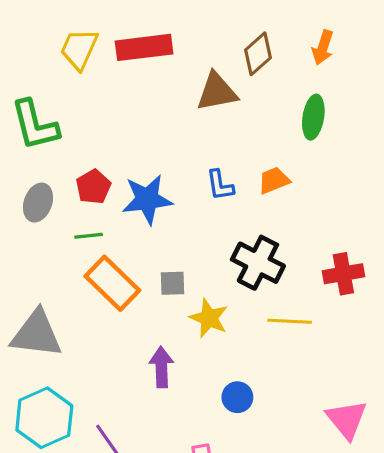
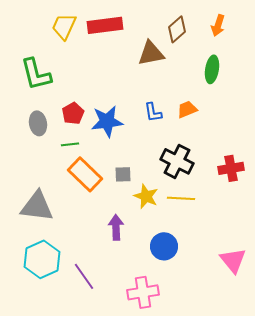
gray ellipse: (38, 203) -> (38, 123), turned -30
yellow line: (290, 321) -> (181, 198), moved
blue circle: (237, 397) -> (164, 246), size x1.4

